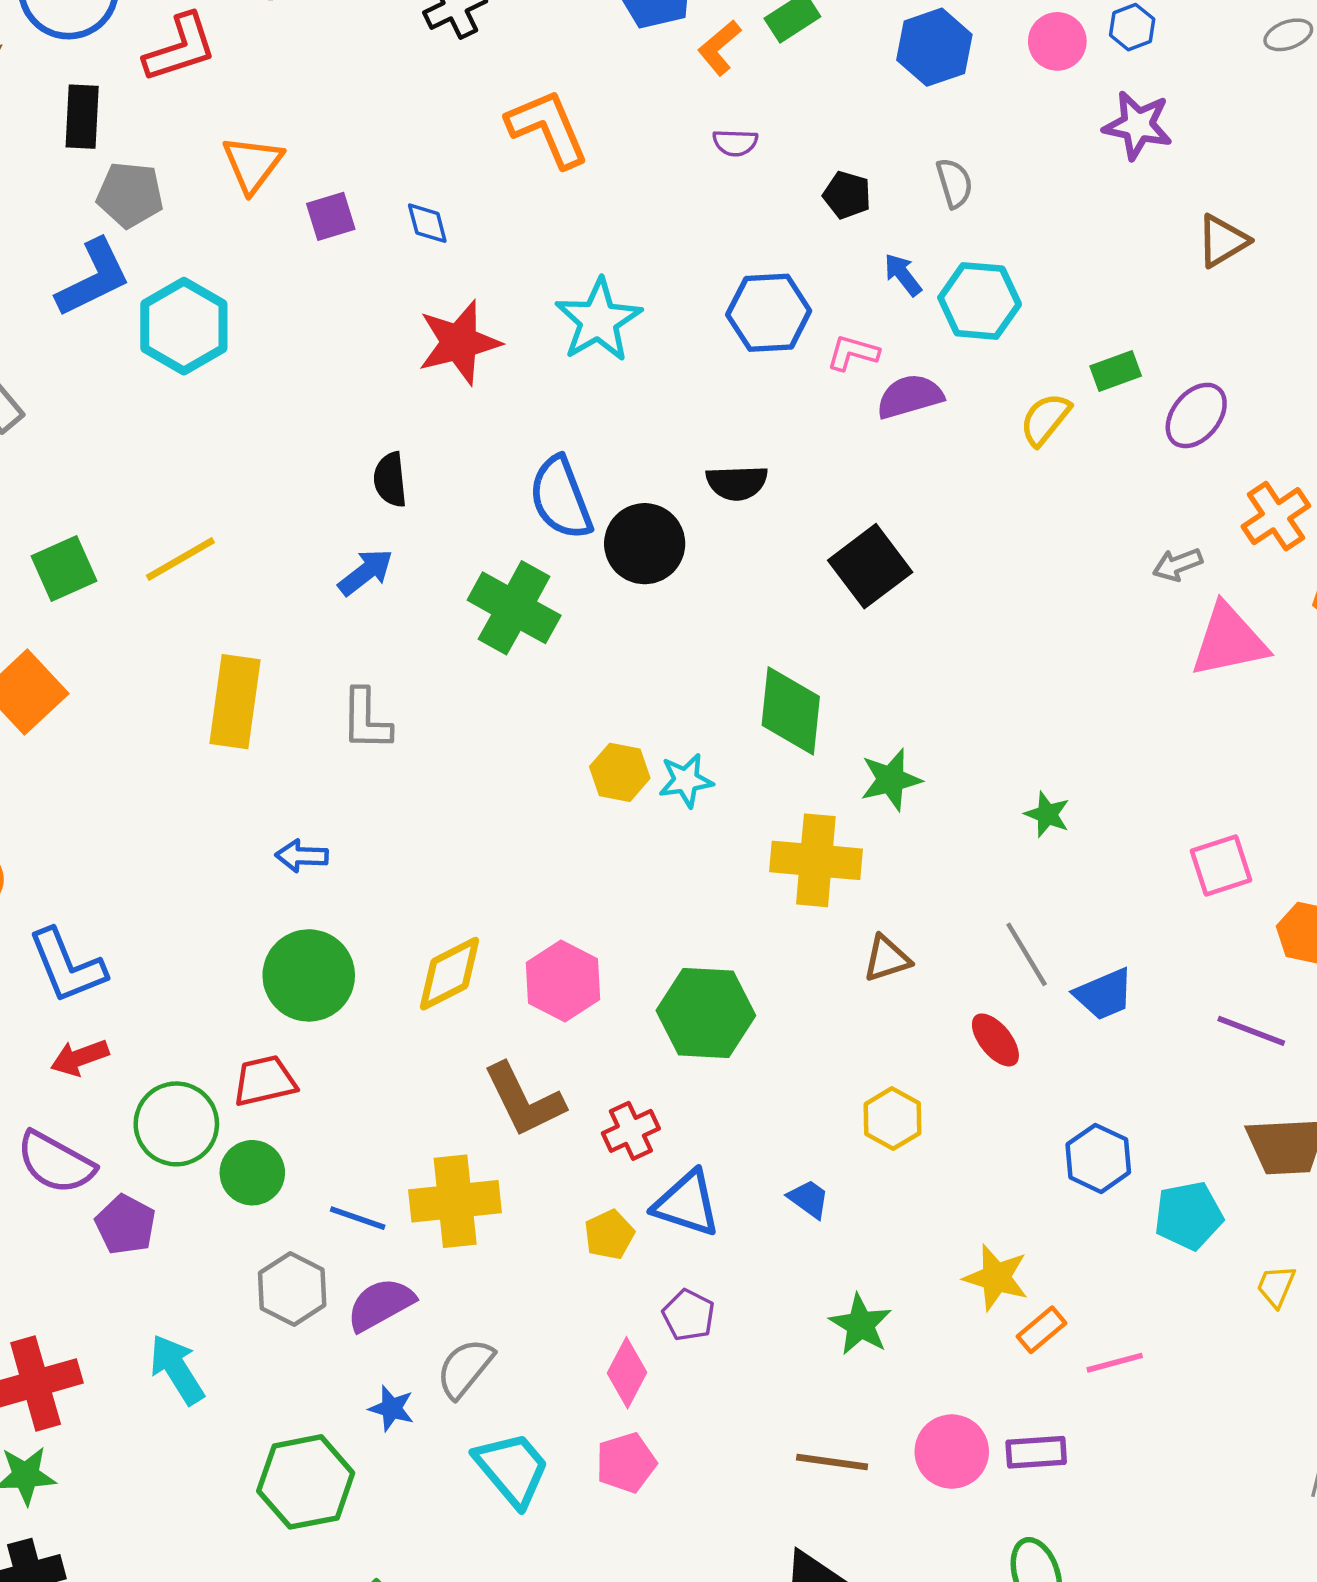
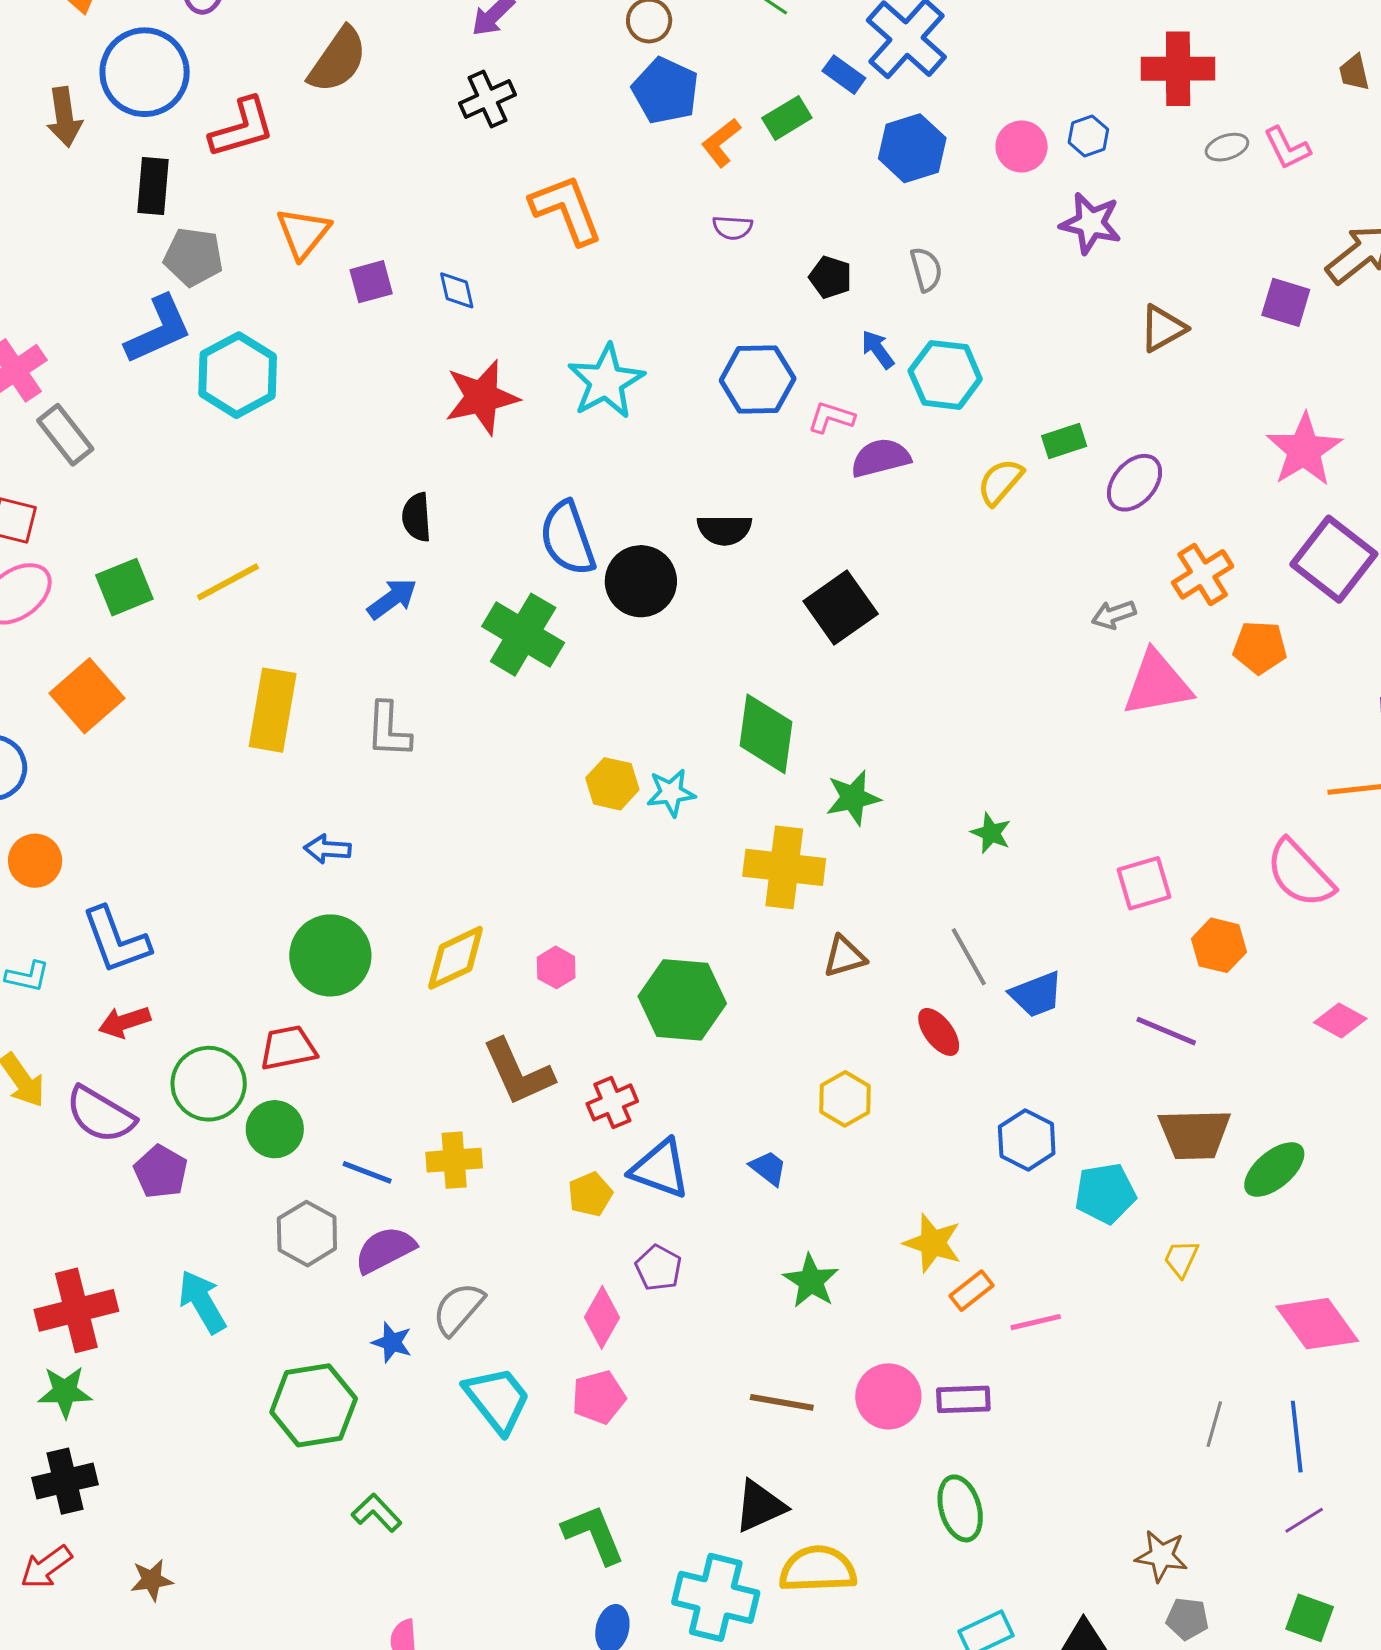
pink hexagon: (563, 981) -> (556, 967), size x0.6
yellow cross: (455, 1201) -> (454, 1160), size x0.7

